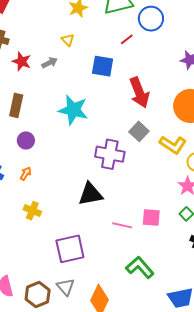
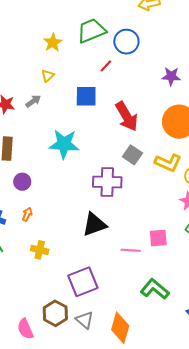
yellow triangle: (68, 40) -> (48, 76), turned 40
brown hexagon: (38, 295) -> (55, 313), moved

